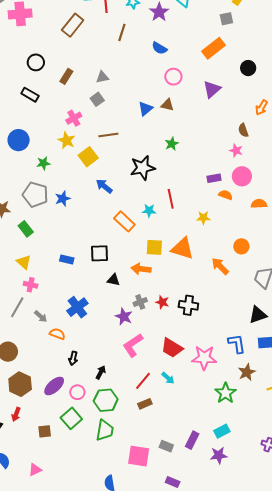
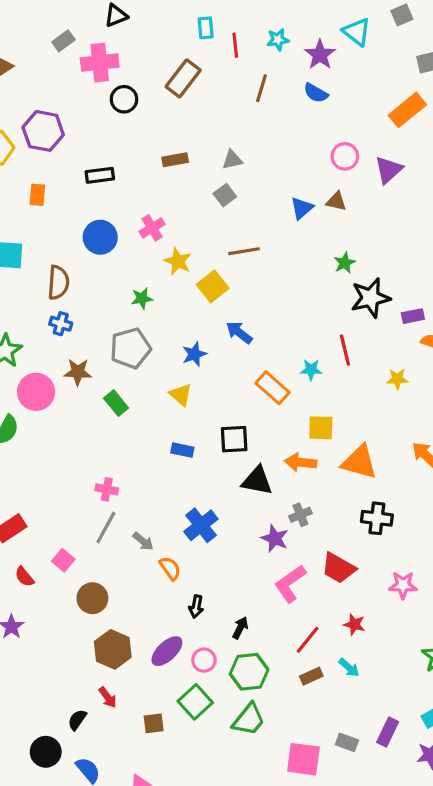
blue semicircle: (159, 48) -> (316, 93), moved
black circle: (36, 62) -> (124, 99), moved
brown rectangle: (66, 76) -> (175, 160), turned 49
purple triangle: (212, 89) -> (389, 170), moved
black rectangle: (30, 95) -> (100, 175), moved, turned -36
pink cross: (74, 118) -> (152, 228), moved
blue circle: (19, 140) -> (100, 237), moved
black star: (143, 168) -> (371, 298), moved
gray pentagon: (35, 195) -> (130, 348), turned -30
blue star: (63, 199) -> (194, 354), moved
orange triangle: (182, 248) -> (359, 462), moved
yellow triangle: (24, 262) -> (181, 395), moved
black triangle: (113, 280) -> (257, 481), size x1.5
pink cross: (31, 285) -> (107, 489), moved
red star: (162, 302) -> (354, 624), moved
orange semicircle: (57, 334) -> (170, 568), turned 35
red trapezoid: (172, 348) -> (338, 568), moved
pink star: (204, 358) -> (403, 585), moved, size x0.7
cyan arrow: (168, 378) -> (349, 668), moved
red arrow: (16, 414) -> (108, 697), turned -56
green trapezoid: (105, 430) -> (249, 719), turned 30

